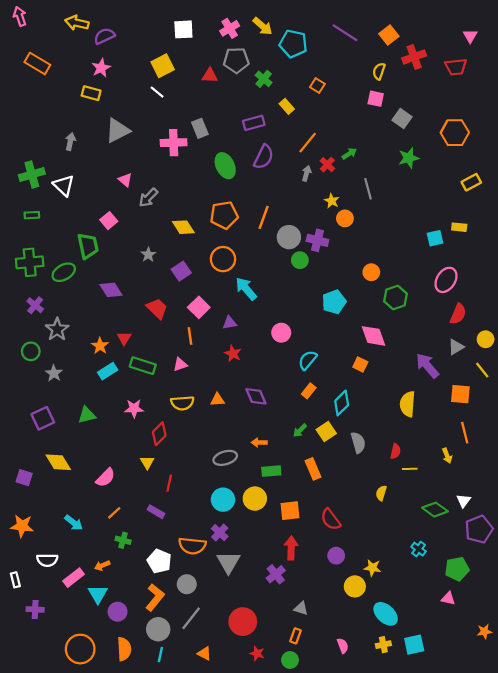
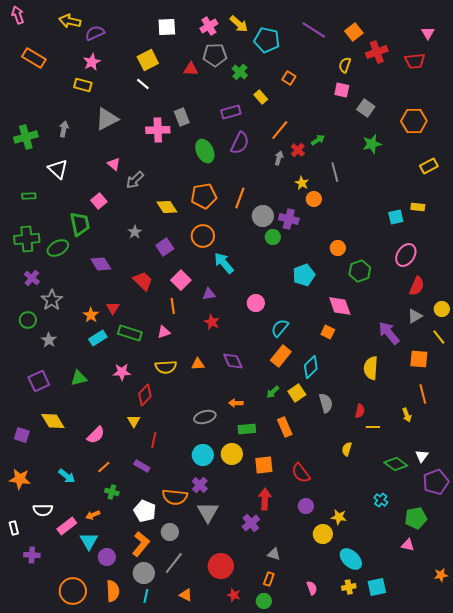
green cross: (32, 174) -> (26, 137), moved
orange rectangle: (309, 391) -> (281, 356), size x1.5

